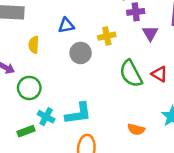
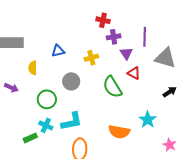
gray circle: (81, 53) -> (71, 81), moved
red triangle: (159, 74) -> (134, 73), moved
green circle: (29, 88) -> (47, 99), moved
orange semicircle: (136, 129) -> (119, 132), size x1.5

